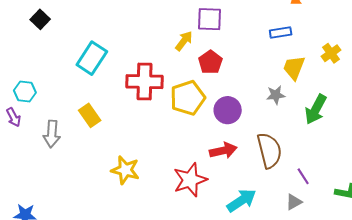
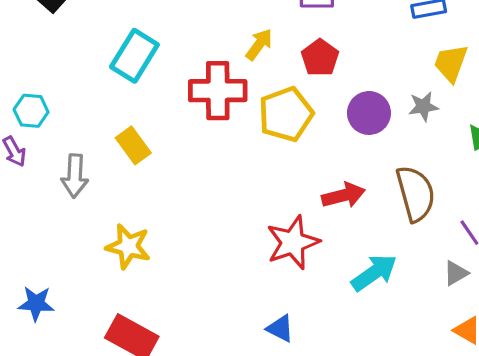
yellow arrow: (184, 41) -> (259, 44), moved
purple circle: (228, 110) -> (369, 113), moved
yellow star: (125, 170) -> (128, 246), moved

